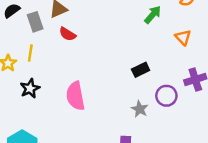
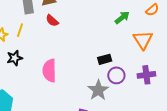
orange triangle: (183, 37) -> (143, 40), size x1.5
purple circle: (166, 96) -> (116, 75), moved
gray star: (140, 109) -> (98, 90), size x1.5

